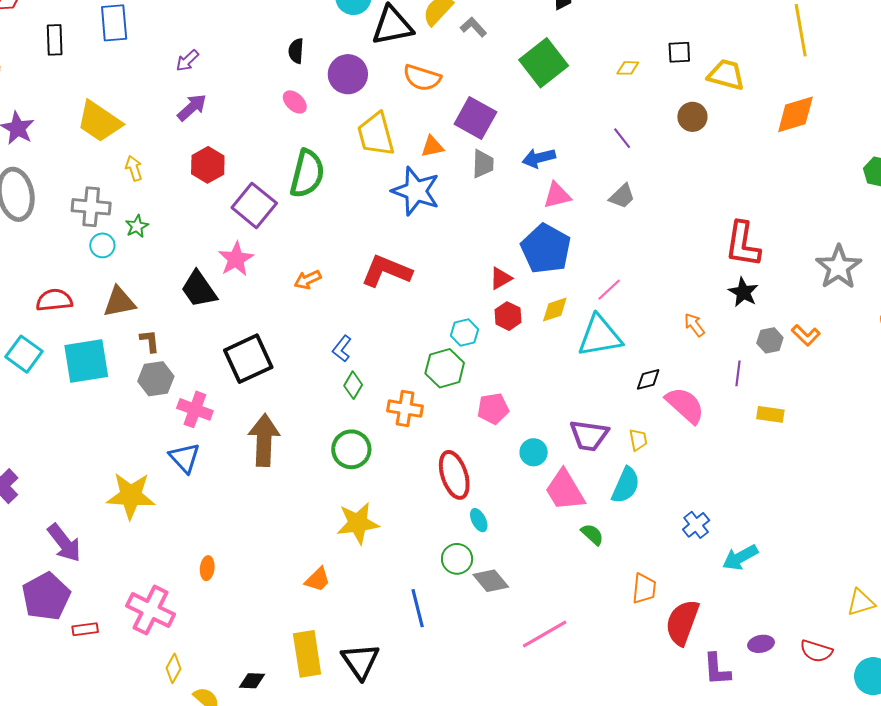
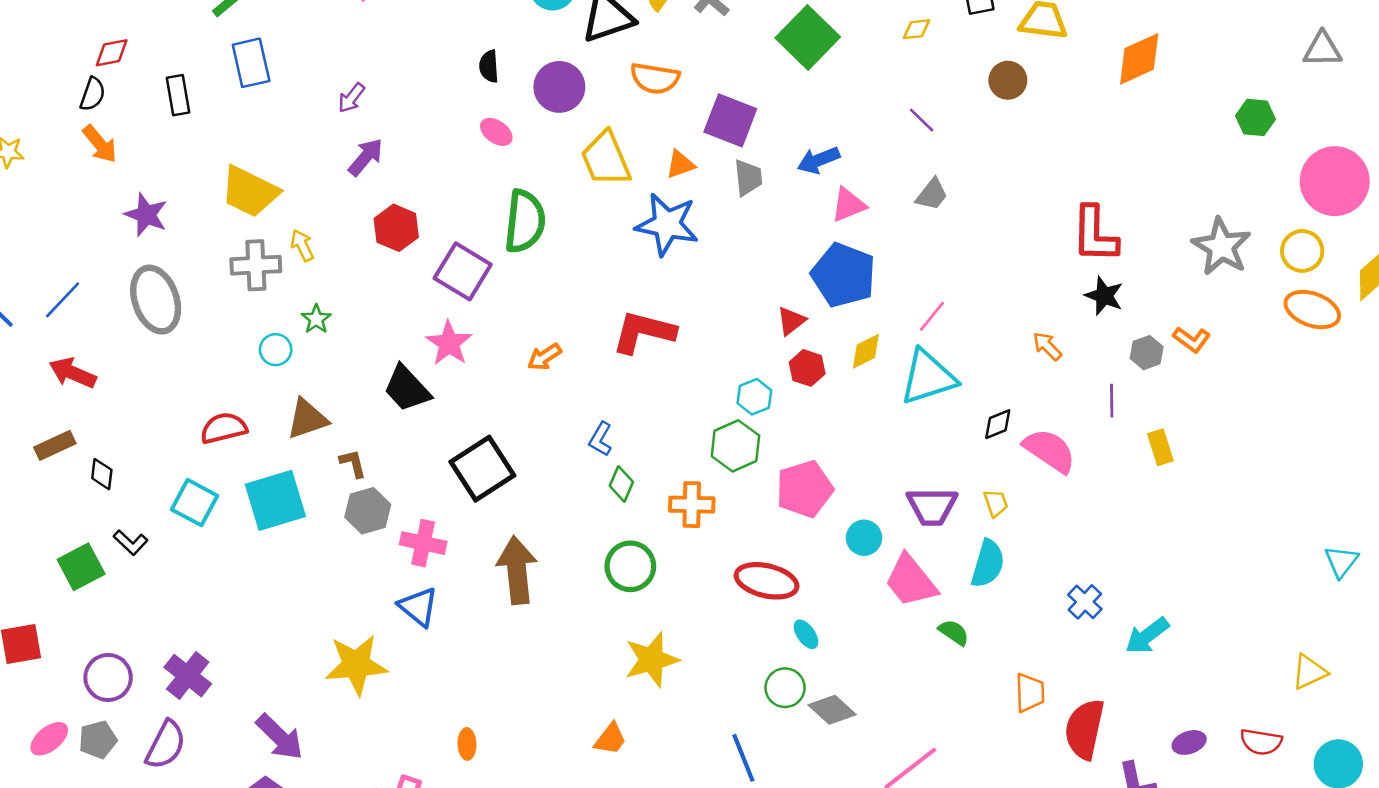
gray cross: (91, 207) -> (256, 265), moved
pink pentagon: (493, 409) -> (804, 489), size x1.4
yellow rectangle: (770, 414) -> (1160, 447), turned 72
red ellipse: (454, 475) -> (767, 581), turned -51

